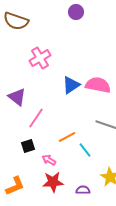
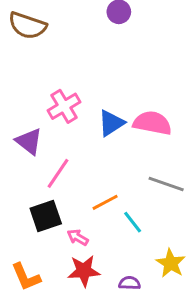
pink cross: (40, 58) -> (64, 106), moved
black square: (28, 146) -> (46, 216), size x1.5
orange L-shape: (15, 186) -> (26, 277), turned 90

